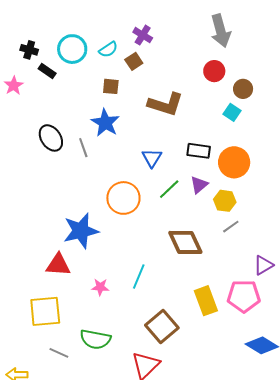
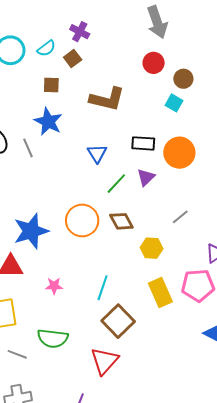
orange circle: (123, 198) -> (82, 220), moved
yellow hexagon: (225, 201) -> (152, 248), moved
brown diamond: (185, 242) -> (121, 221), moved, size x0.7
cyan line: (139, 276) -> (103, 288), moved

